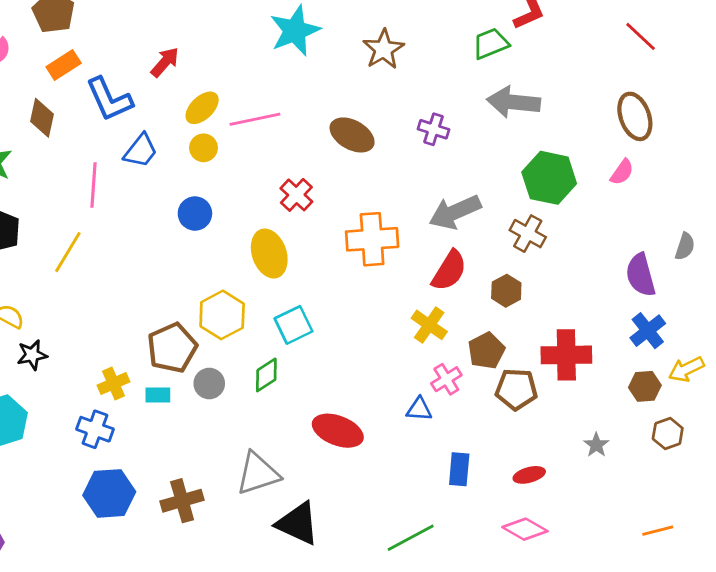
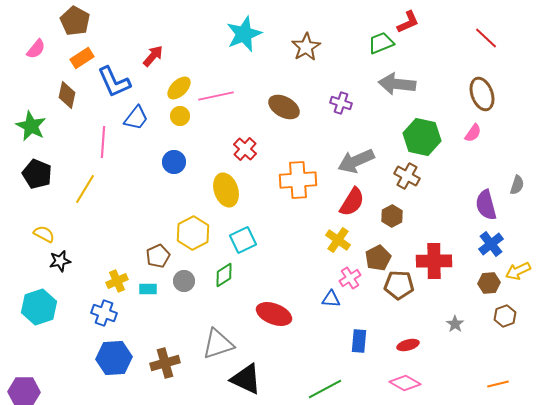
brown pentagon: (172, 348) -> (158, 256), size x0.7

